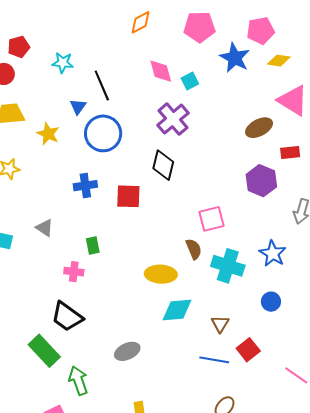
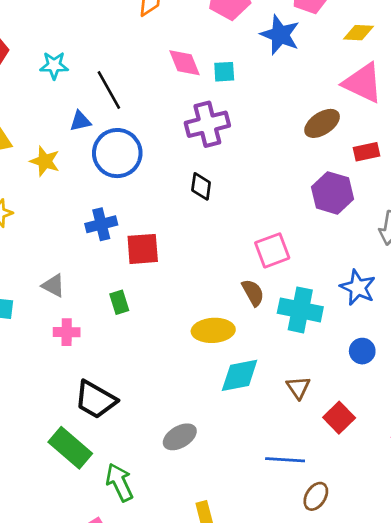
yellow diamond: (279, 61) -> (359, 33), moved
cyan square: (190, 81) -> (224, 72), turned 30
blue triangle: (78, 107) -> (80, 121), turned 48
purple cross: (173, 119) -> (207, 124), turned 32
black diamond: (163, 165) -> (201, 186), size x0.7
red square: (128, 196) -> (143, 249), moved
pink cross: (74, 272) -> (67, 332), moved
blue line: (214, 360) -> (285, 460), moved

